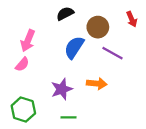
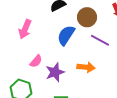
pink semicircle: (22, 64) -> (36, 61), moved

